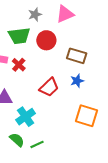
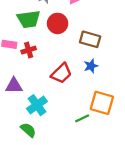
red cross: (19, 65) -> (29, 50), turned 32
green line: (37, 144) -> (82, 118), moved

